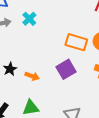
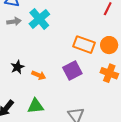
cyan cross: (29, 19) -> (39, 19), size x1.5

